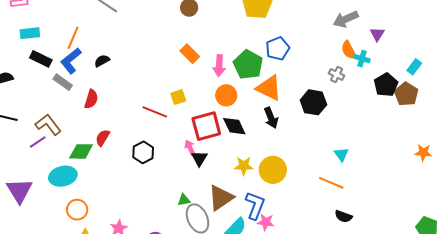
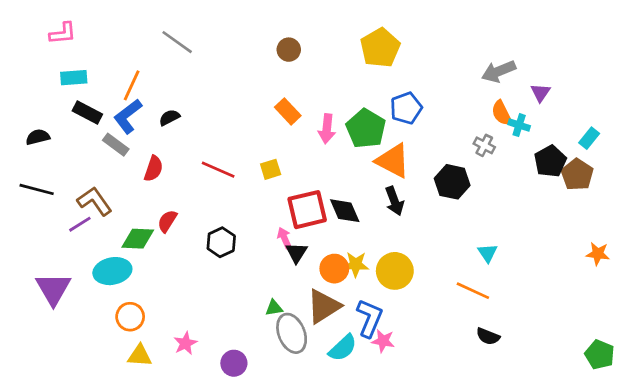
orange circle: (226, 95) -> (334, 269), moved
red line: (155, 112) -> (218, 170), moved

